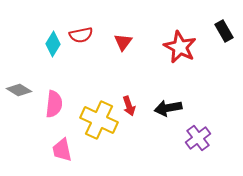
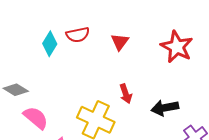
pink semicircle: (54, 104) -> (36, 118), moved, turned -56
red arrow: (129, 106) -> (126, 94), moved

